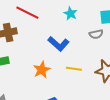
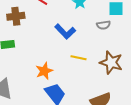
orange star: (42, 70) -> (44, 71), moved

